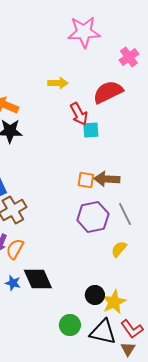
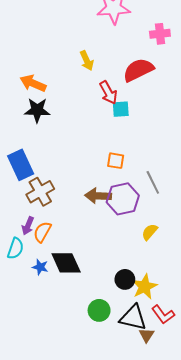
pink cross: (129, 57) -> (160, 34), turned 30
yellow arrow: (58, 83) -> (87, 61), turned 66
brown arrow: (107, 179) -> (98, 196), moved
gray line: (125, 214) -> (153, 182), moved
brown triangle: (128, 349) -> (147, 335), moved

